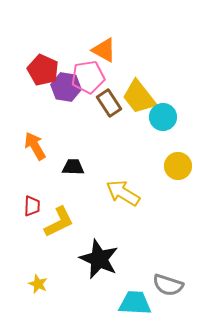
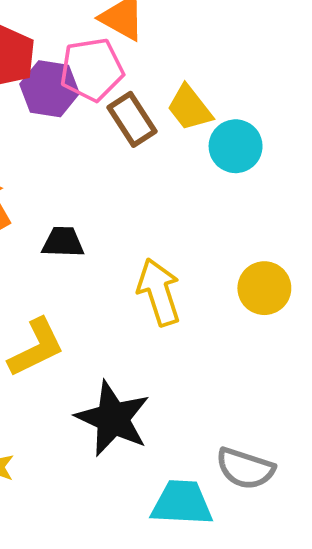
yellow trapezoid: (139, 97) -> (190, 108), size x0.7
yellow circle: (178, 166) -> (264, 288), moved
yellow arrow: (123, 193) -> (159, 292), turned 40

